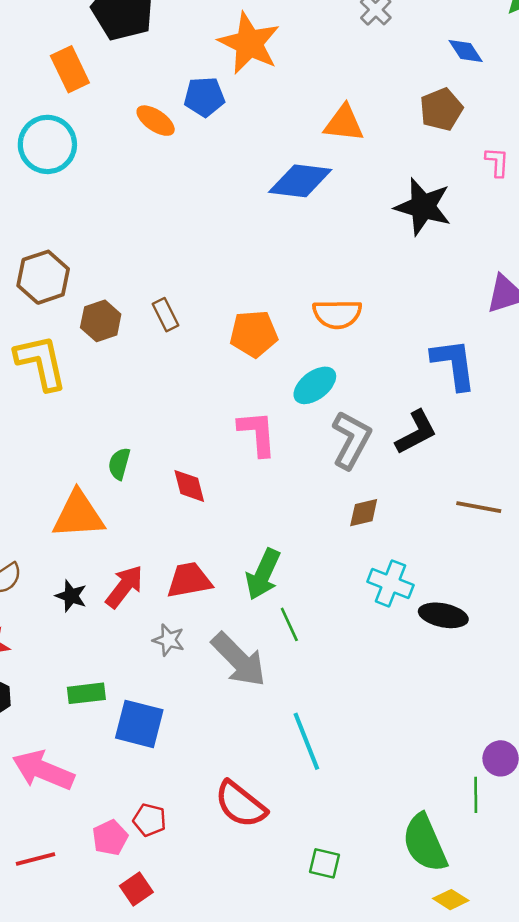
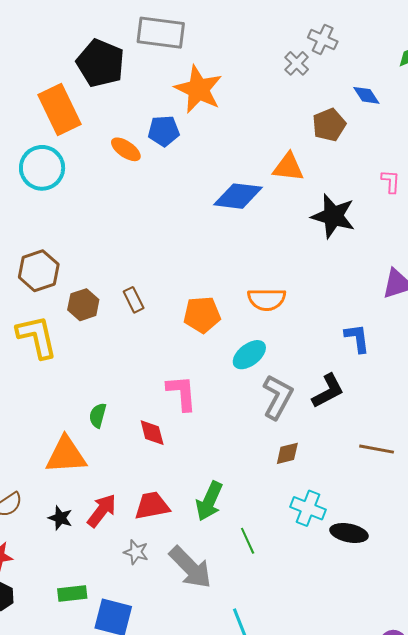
orange rectangle: (70, 69) -> (59, 110), size x1.4
brown pentagon: (441, 109) -> (329, 125), moved
orange triangle: (344, 123) -> (288, 167), moved
blue L-shape: (454, 364) -> (357, 338), size x0.7
pink L-shape: (257, 433) -> (182, 393), moved
green line: (289, 624) -> (248, 541), moved

